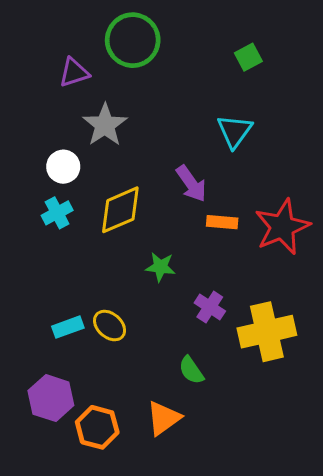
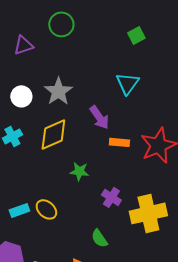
green circle: (133, 40) -> (61, 24), size x0.7
gray star: (105, 125) -> (58, 91), moved
white circle: (63, 167) -> (21, 96), moved

